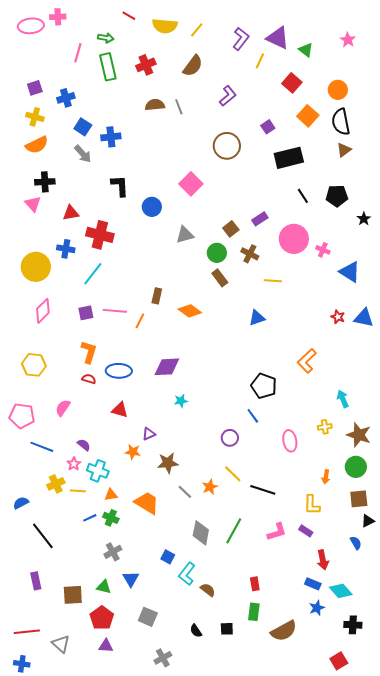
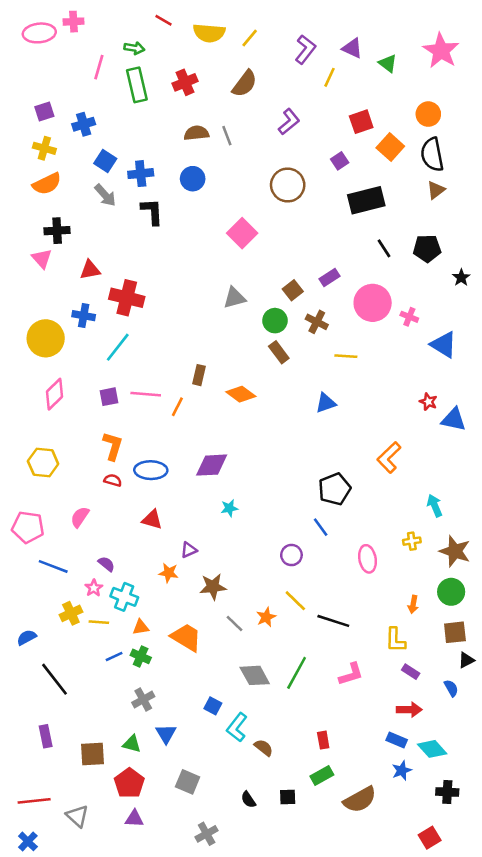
purple triangle: (278, 38) -> (352, 48), size x0.7
pink star: (348, 40) -> (441, 51), size x1.8
red square: (292, 83) -> (361, 122), moved, turned 30
black L-shape: (120, 186) -> (152, 212), moved
blue circle: (152, 207) -> (193, 179), moved
blue triangle: (364, 318) -> (454, 419), moved
black pentagon: (264, 386) -> (335, 489), turned 30
purple rectangle: (306, 531) -> (411, 672), moved
gray diamond: (201, 533) -> (255, 675), turned -40
red arrow: (323, 560) -> (409, 710), turned -78
green rectangle: (254, 612) -> (322, 776), turned 54
blue cross: (22, 664) -> (28, 841), turned 35

